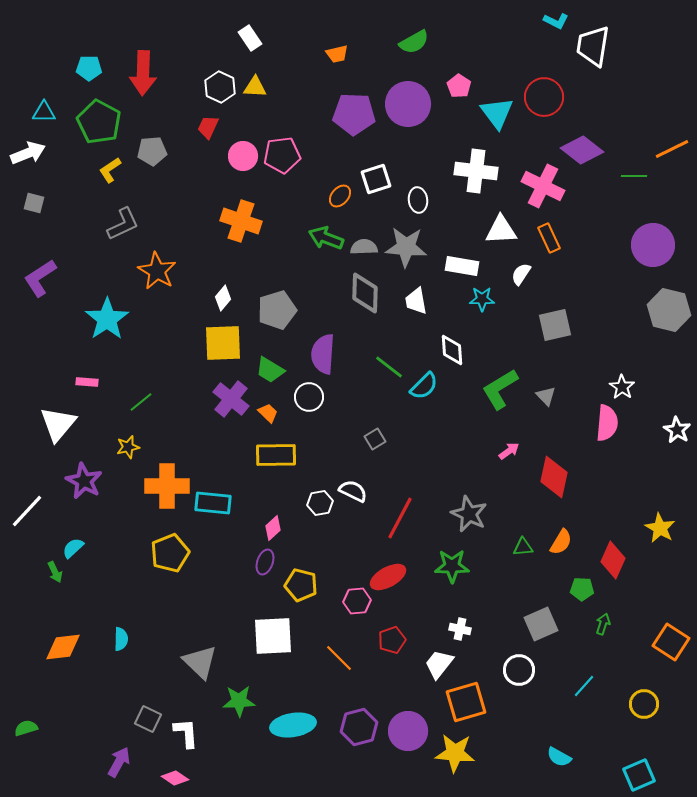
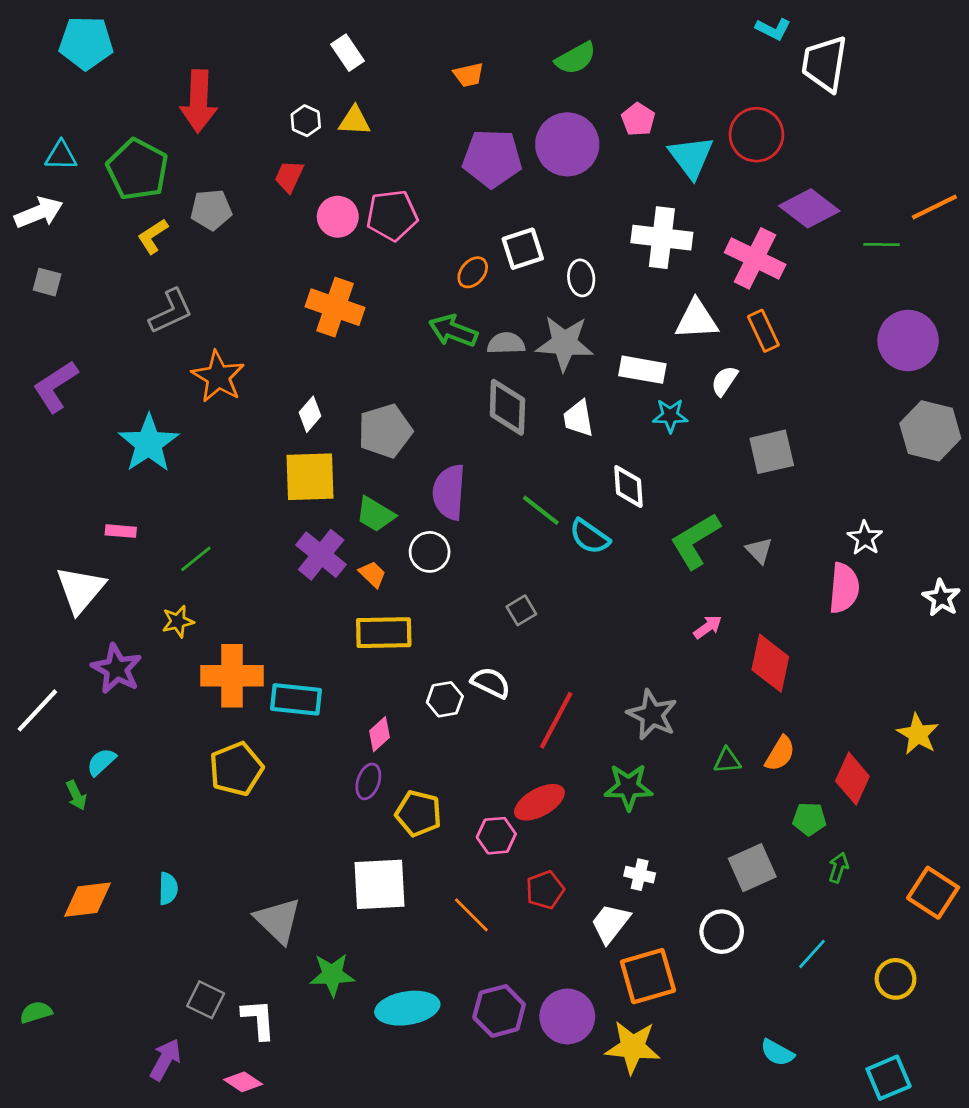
cyan pentagon: (89, 68) -> (86, 43), moved, size x1.5
white hexagon: (220, 87) -> (306, 121), size x0.7
cyan semicircle: (424, 386) -> (590, 537), turned 80

